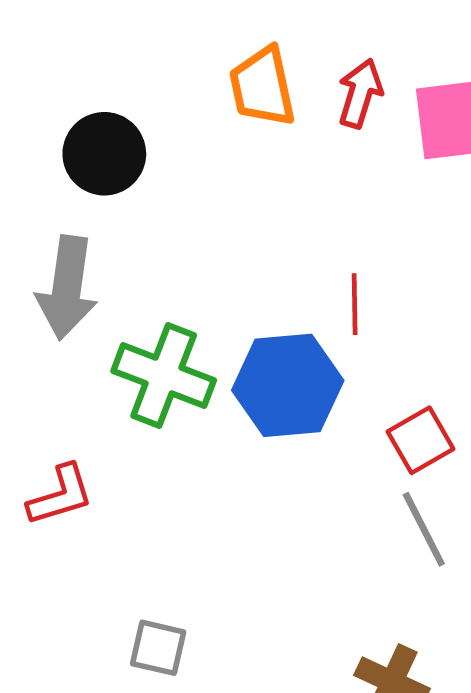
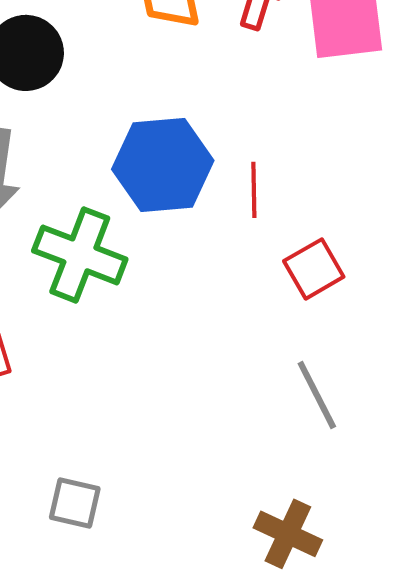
blue hexagon: (288, 385) -> (163, 165), moved
red square: (421, 440) -> (314, 269), moved

